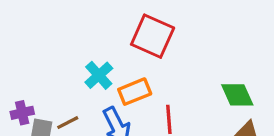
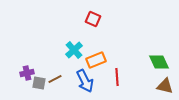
red square: (153, 36) -> (93, 19), moved, size x0.6

